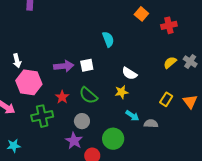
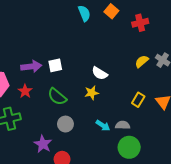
cyan semicircle: (108, 39) -> (84, 13), moved
red star: (62, 97) -> (25, 91), moved
cyan arrow: (132, 116) -> (103, 125), moved
gray circle: (82, 121) -> (65, 124), moved
green circle: (113, 139) -> (129, 147), moved

